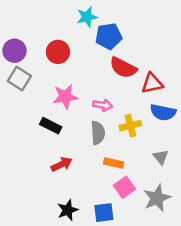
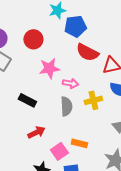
pink star: (65, 97) -> (49, 68), moved
orange rectangle: (114, 163) -> (79, 143), moved
pink square: (124, 187) -> (59, 151), moved

